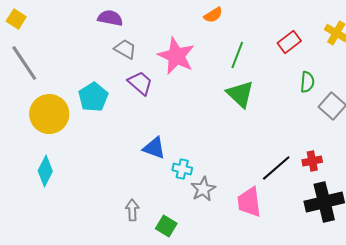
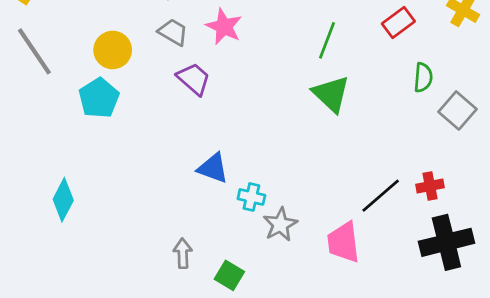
pink star: (176, 56) -> (224, 27), moved, size x0.7
cyan pentagon: (93, 97) -> (99, 98), moved
yellow circle: (49, 114) -> (113, 50), moved, size x0.7

